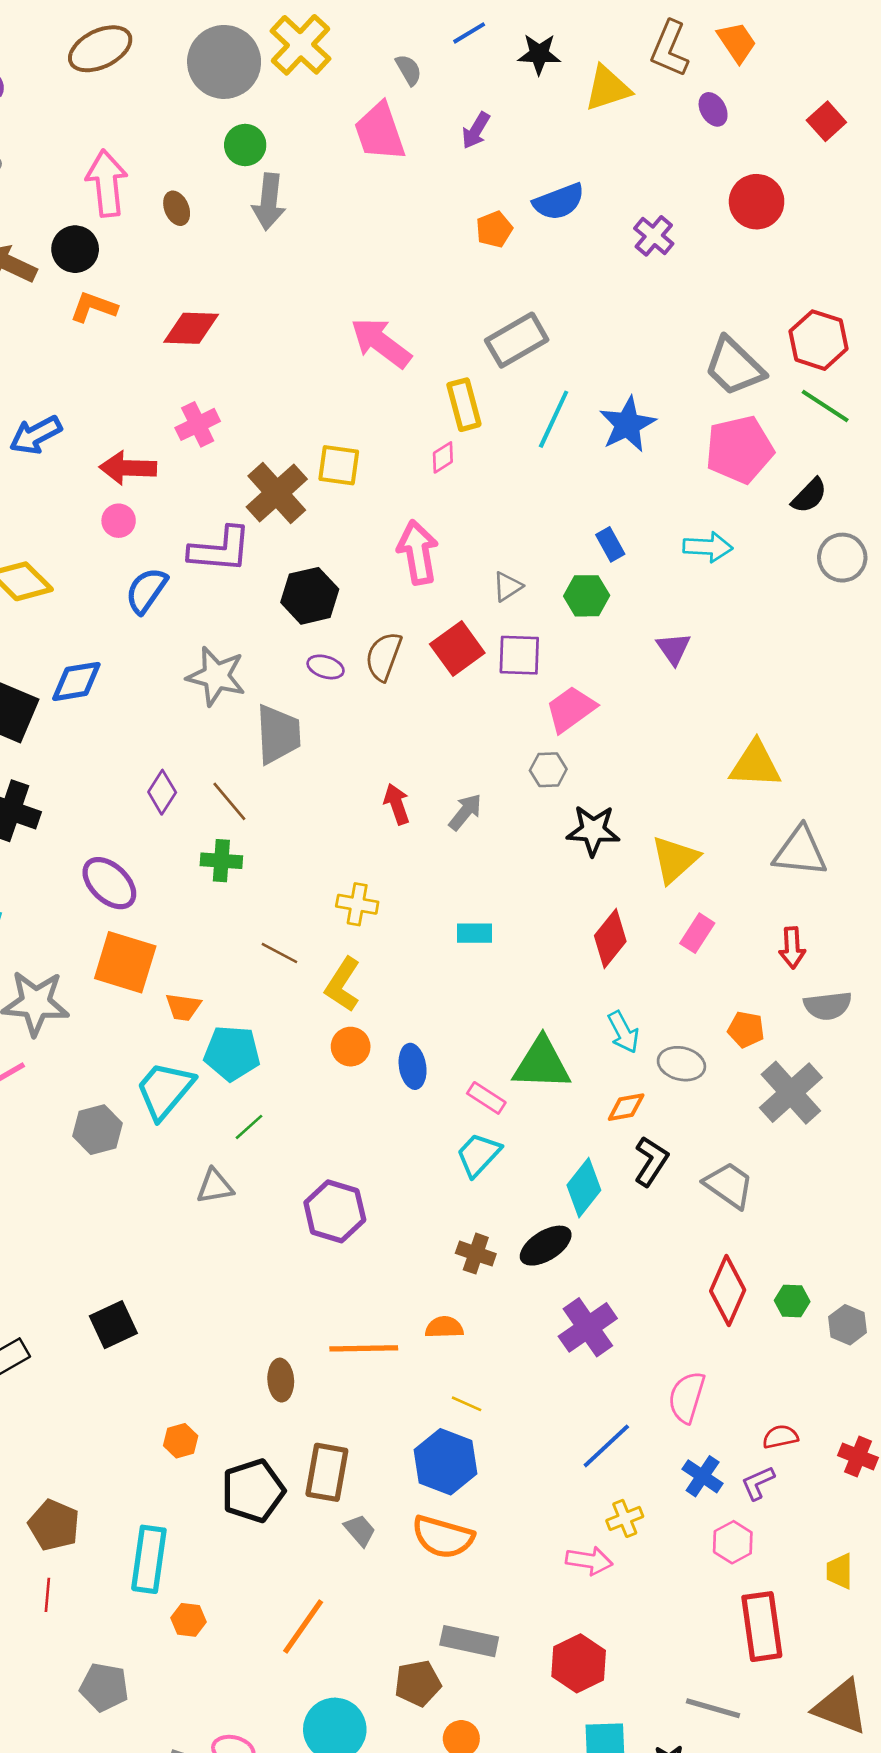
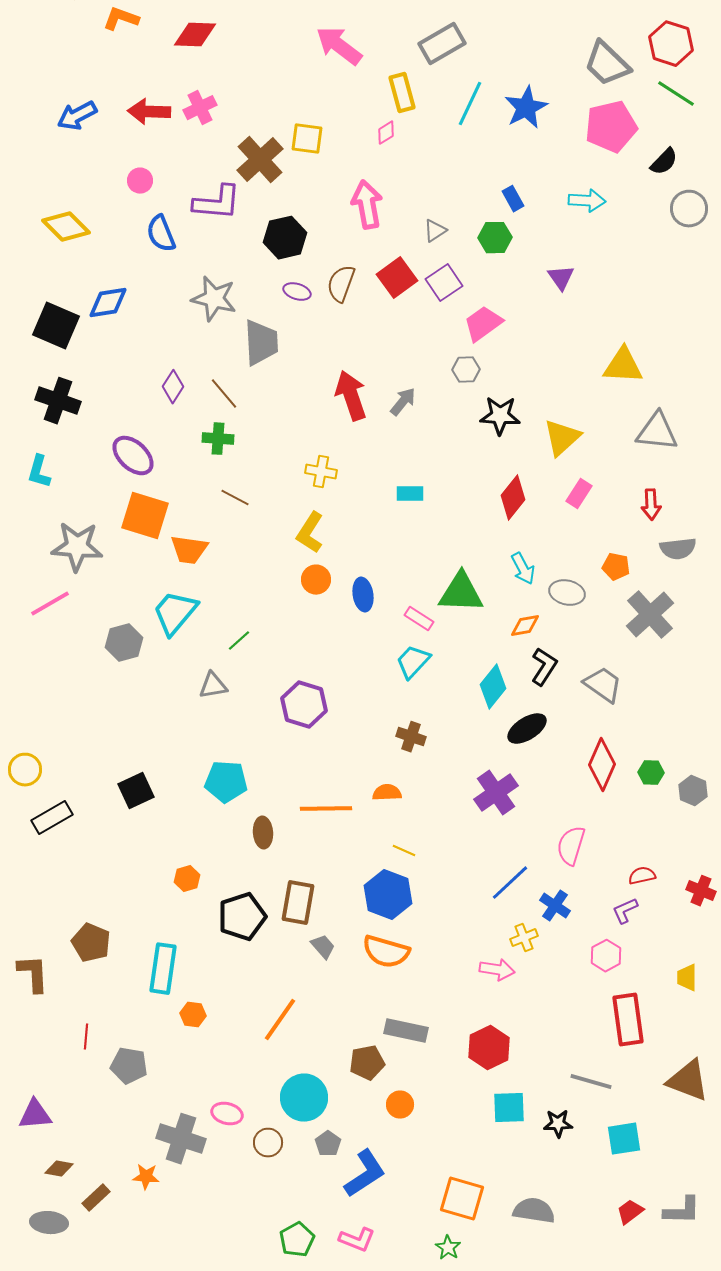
red arrow: (128, 468) -> (149, 112), moved
blue semicircle: (146, 591) -> (161, 234), turned -57
purple square: (519, 655) -> (444, 283), turned -36
red arrow: (397, 804) -> (351, 396), size x1.6
brown line: (279, 953) -> (235, 498), moved
orange trapezoid: (183, 1007) -> (189, 550), size x1.4
cyan pentagon: (232, 1053) -> (226, 782), moved
black ellipse: (546, 1246) -> (527, 729), moved
blue cross: (703, 1476) -> (555, 906), moved
red line: (47, 1595) -> (86, 1037), moved

